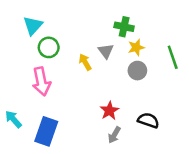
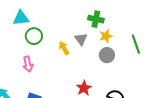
cyan triangle: (33, 26) -> (21, 18), turned 42
pink arrow: (41, 81) -> (28, 64), size x0.7

